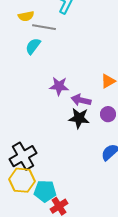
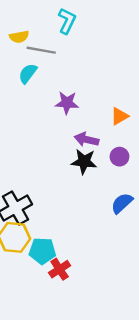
purple star: (59, 86) -> (67, 103), moved

